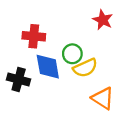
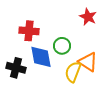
yellow semicircle: (85, 68) -> (73, 72), moved, turned 135
orange triangle: (103, 98) -> (88, 62), moved

